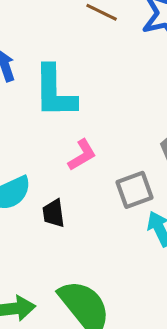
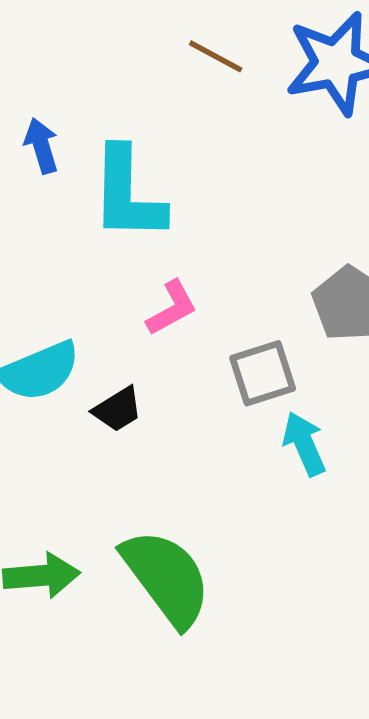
black trapezoid: (54, 213) -> (118, 409), turned -116

